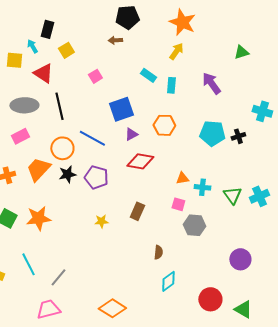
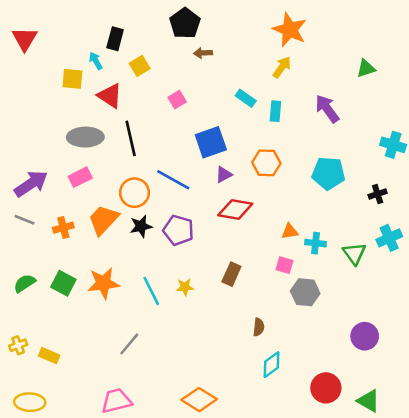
black pentagon: (127, 17) -> (185, 23), moved, turned -30
black cross: (238, 136) -> (378, 194), moved
cyan cross: (259, 196) -> (389, 238), moved
cyan line: (28, 264) -> (151, 291), moved
gray line: (58, 277) -> (129, 344), moved

